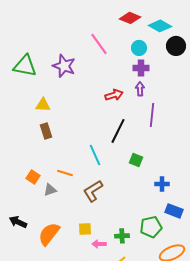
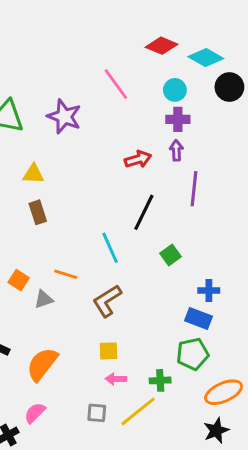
green square: (136, 160) -> (170, 255), turned 32
blue rectangle: (174, 211) -> (198, 318), moved
yellow square: (85, 229) -> (109, 351), moved
green cross: (122, 236) -> (160, 380), moved

